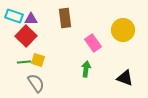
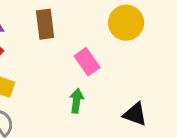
yellow circle: (123, 30) -> (126, 23), moved

